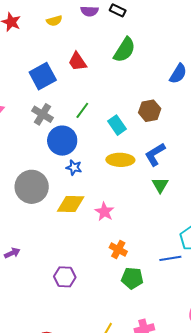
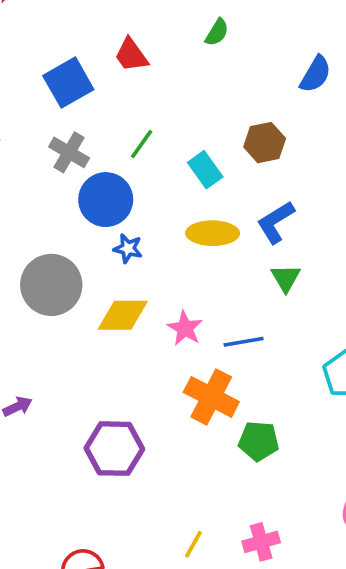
green semicircle: (125, 50) -> (217, 32), size x0.6
orange cross: (118, 249) -> (211, 397), size x1.6
blue line: (170, 258) -> (244, 342), moved
purple hexagon: (65, 277) -> (114, 449), size x1.4
green pentagon: (132, 278) -> (259, 441), moved

